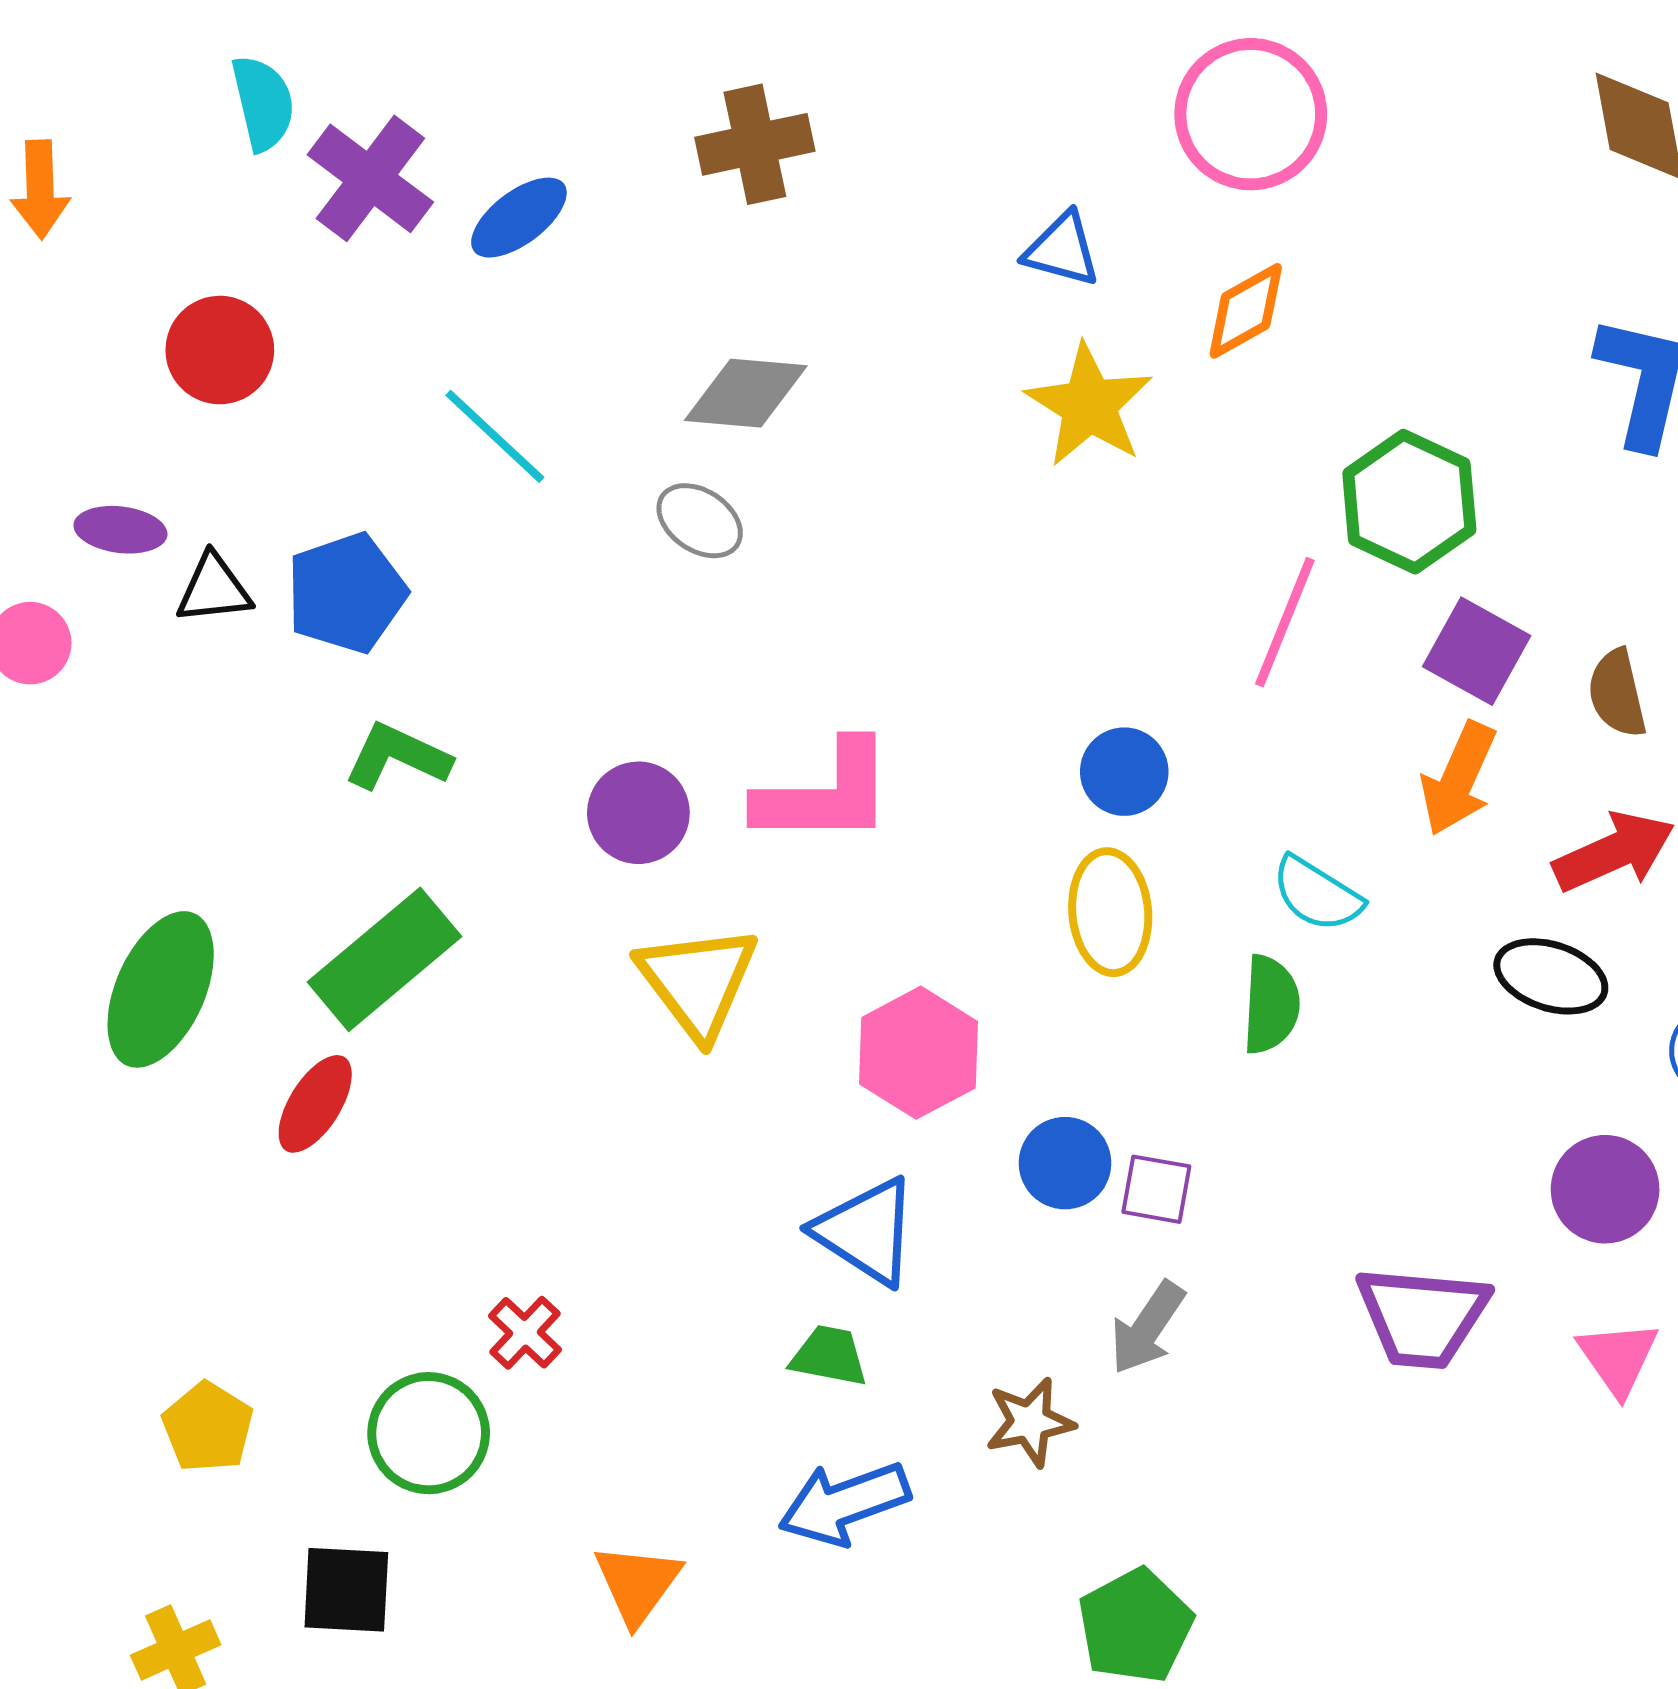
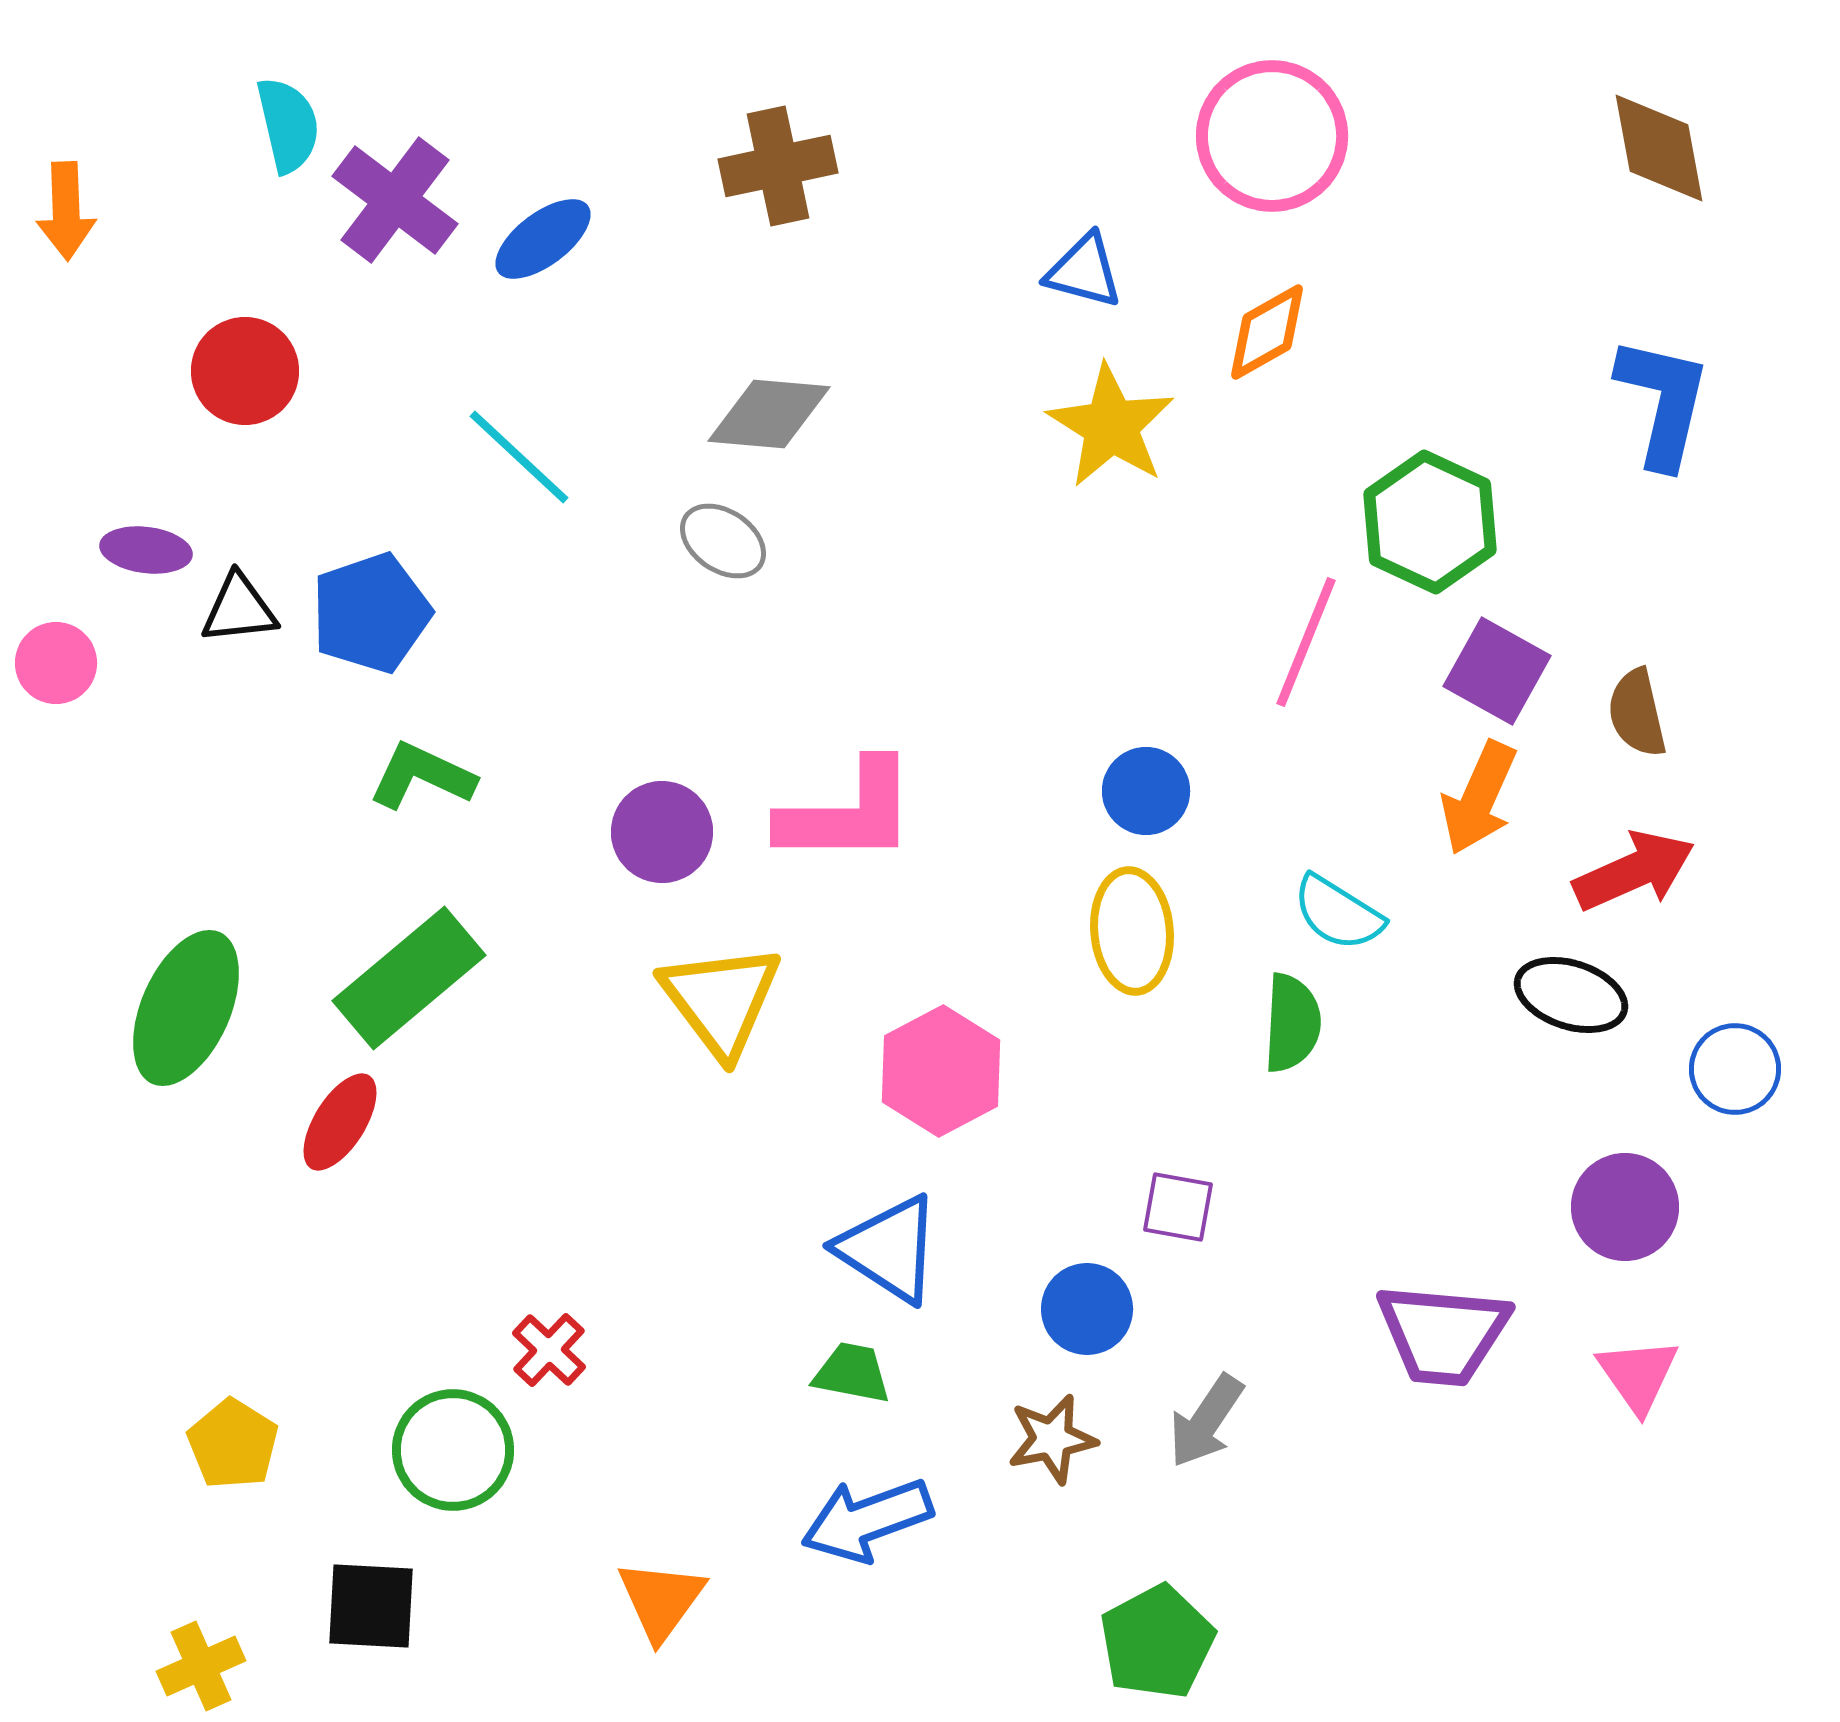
blue circle: (1065, 1163) -> (1087, 1309), moved
gray arrow: (1147, 1328) -> (1206, 1421), moved

